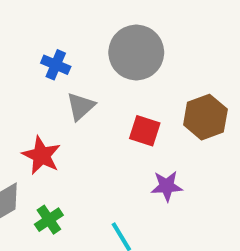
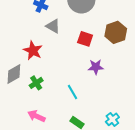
gray triangle: (81, 106) -> (53, 26), turned -49

